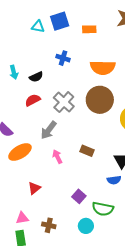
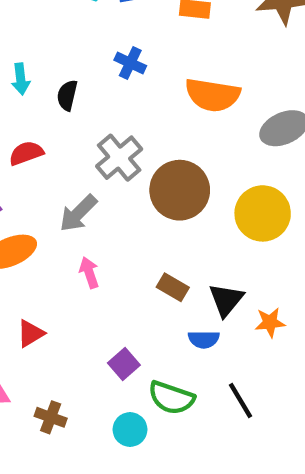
black semicircle: (36, 77) -> (67, 95), turned 120
red semicircle: (33, 100) -> (26, 153), moved
brown circle: (100, 100) -> (180, 190), moved
brown rectangle: (87, 151) -> (173, 287), moved

